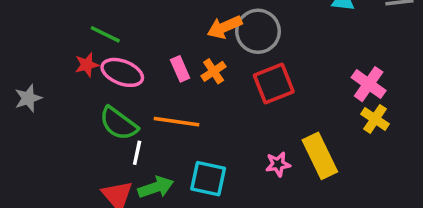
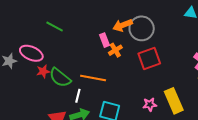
red star: (87, 65) -> (43, 71), moved
pink rectangle: (180, 69) -> (104, 40), moved
pink ellipse: (122, 72) -> (31, 53), moved
white line: (137, 153) -> (78, 96), moved

